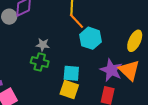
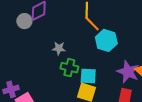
green cross: (40, 62) -> (69, 68), moved

